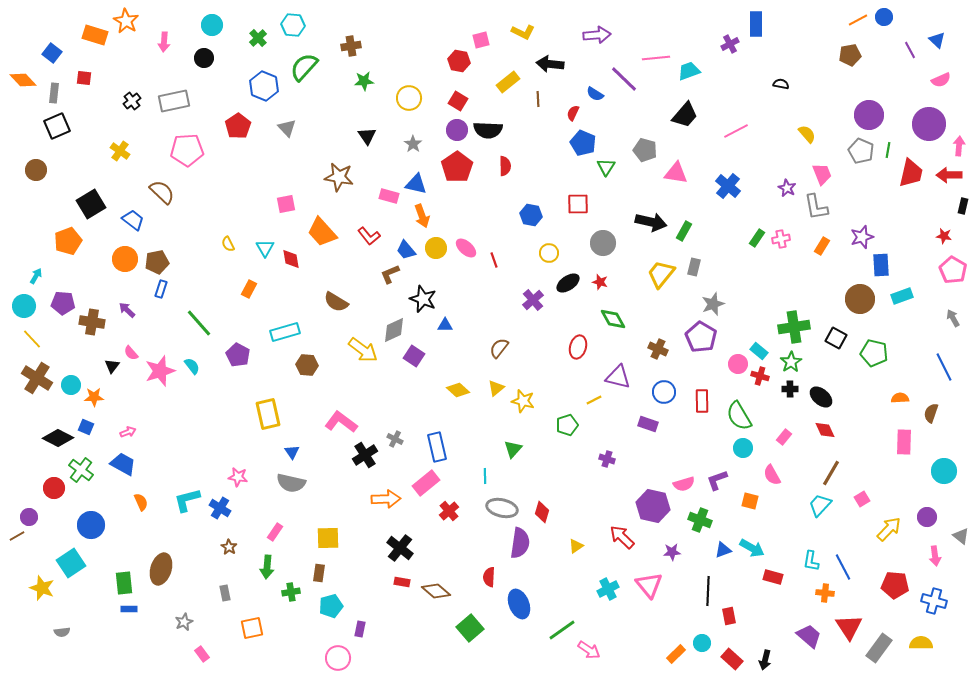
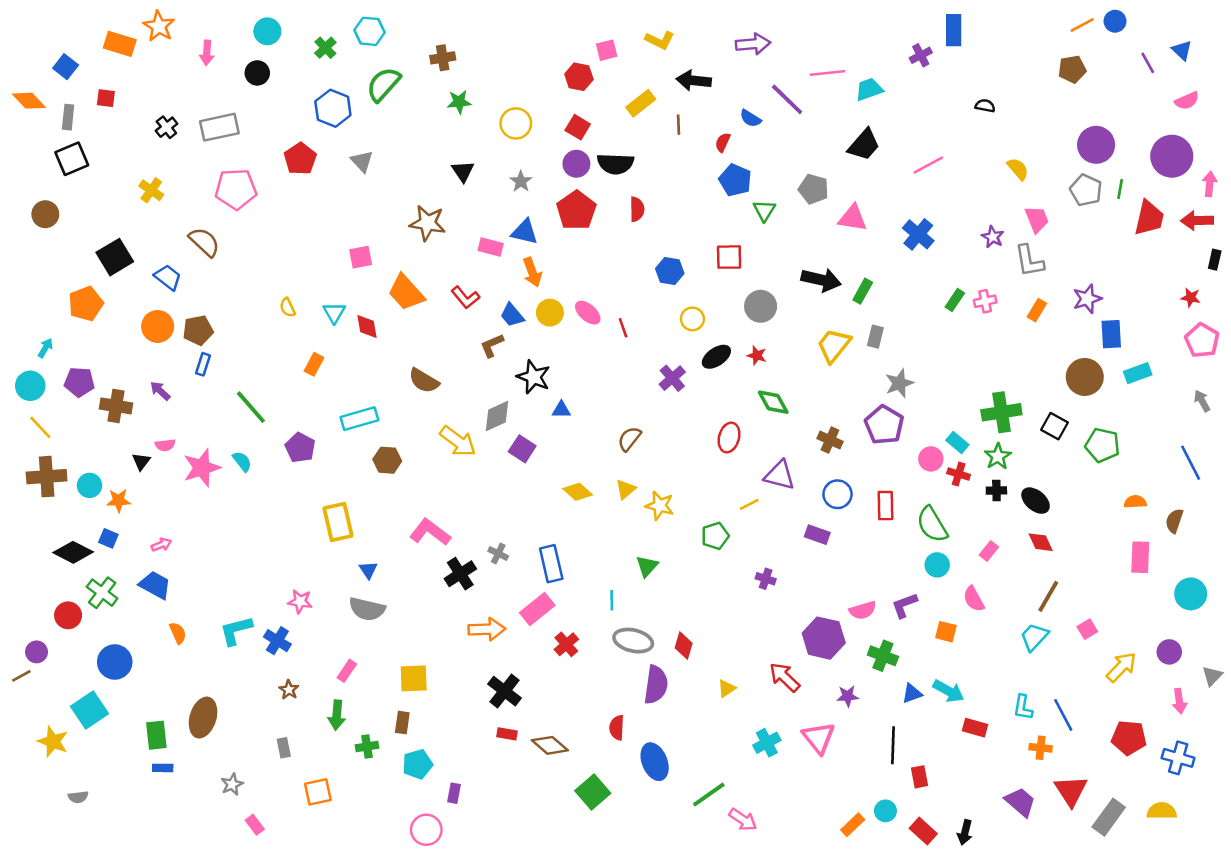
pink semicircle: (131, 353) -> (165, 445), turned -56
brown cross: (37, 378) -> (47, 477), turned -36
gray triangle: (961, 536) -> (1212, 676), turned 36

